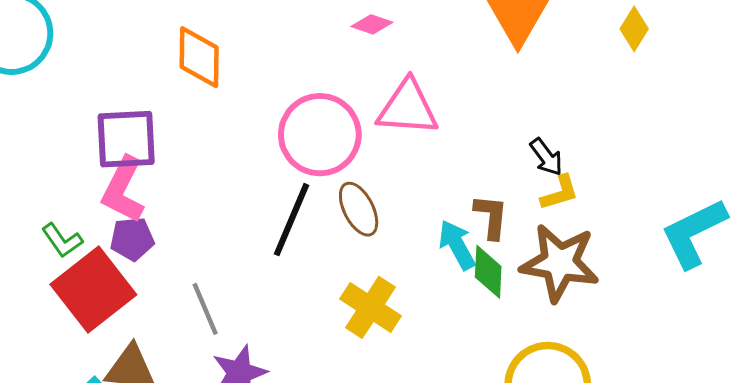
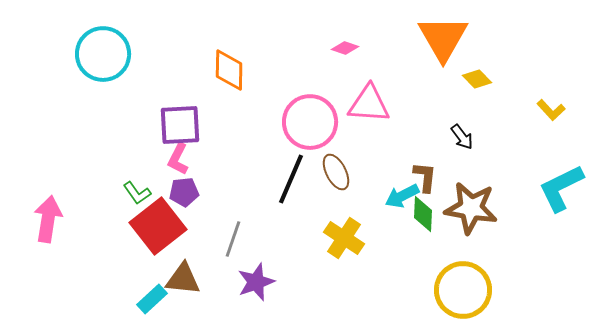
yellow diamond: (634, 29) -> (477, 79), moved, turned -76
pink L-shape: (123, 190) -> (178, 159), size x0.7
yellow L-shape: (560, 193) -> (551, 110), moved, turned 64
cyan arrow: (457, 245) -> (402, 196), turned -88
gray line: (205, 309) -> (233, 239), turned 42

